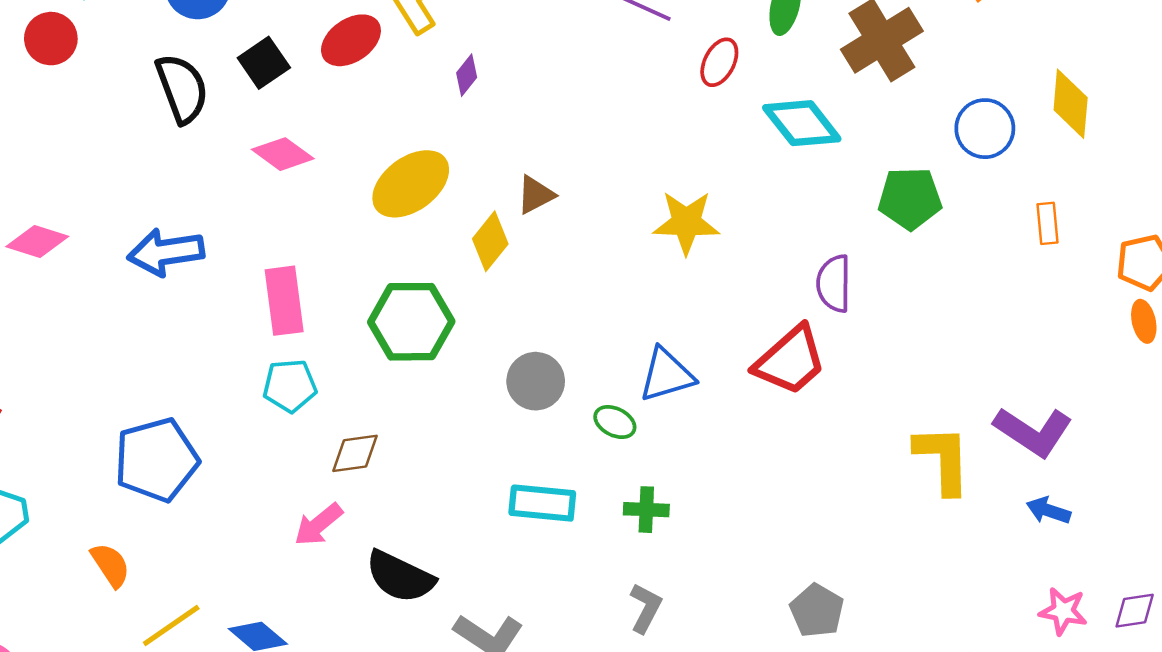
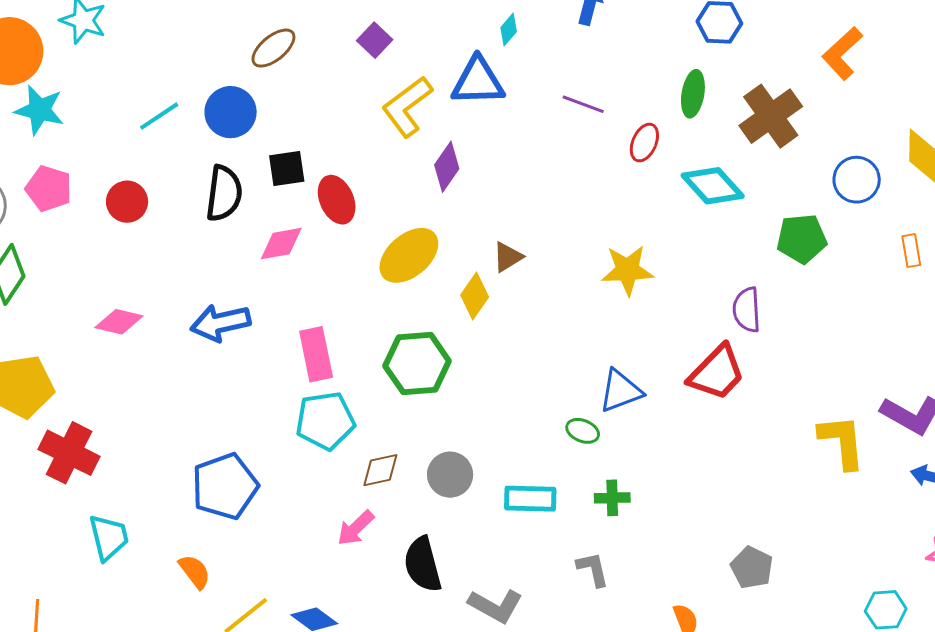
red circle: (51, 39) -> (127, 202), moved
red ellipse: (351, 40) -> (337, 200), moved, turned -75
black square: (264, 63) -> (287, 169), turned 30
purple diamond: (467, 75) -> (447, 167), size x1.5
black semicircle: (182, 88) -> (224, 193), turned 32
pink diamond: (283, 154) -> (281, 244), moved, turned -42
gray circle: (536, 381) -> (450, 475), moved
cyan pentagon: (290, 386) -> (325, 421), size x1.4
black semicircle: (400, 577) -> (423, 564), turned 54
gray L-shape: (646, 608) -> (593, 569), moved, turned -36

